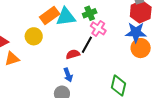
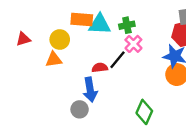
orange rectangle: (50, 16) -> (82, 20), turned 30
orange triangle: (12, 59) -> (54, 60), moved
blue arrow: (68, 75) -> (90, 90), size x1.5

